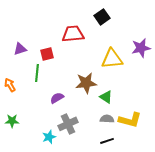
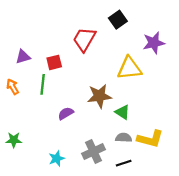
red trapezoid: (73, 34) -> (84, 39), turned -55
purple star: (141, 48) -> (154, 43), moved
orange arrow: (10, 85) -> (13, 87), moved
gray cross: (68, 124) -> (94, 152), moved

